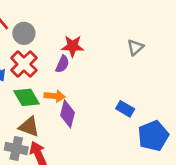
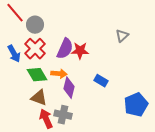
red star: (73, 46) -> (80, 51), moved
purple semicircle: (62, 64) -> (65, 49), size x1.5
blue rectangle: (125, 109) -> (101, 81), moved
gray cross: (16, 149) -> (63, 115), moved

